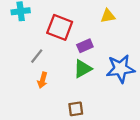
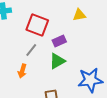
gray line: (37, 56) -> (31, 50), moved
blue star: (120, 69) -> (90, 80), moved

